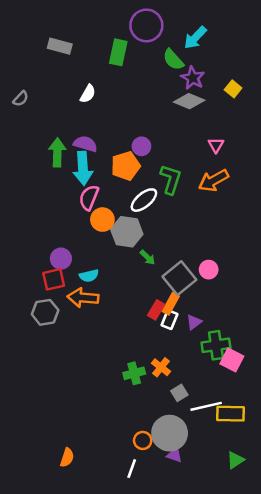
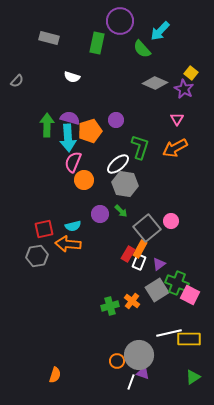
purple star: (193, 78) -> (184, 89), moved
white semicircle: (88, 94) -> (72, 77), turned 77
orange pentagon: (126, 166) -> (90, 131), moved
gray hexagon: (127, 232) -> (125, 184), moved
purple circle: (61, 259) -> (100, 214), moved
green cross: (216, 345) -> (177, 283), turned 30
gray square: (179, 393) -> (157, 290), moved, size x1.6
white line: (132, 469) -> (131, 382), moved

